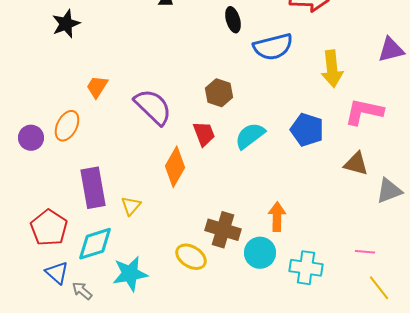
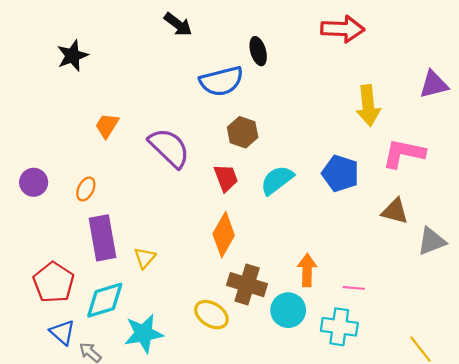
blue semicircle: (273, 47) -> (221, 81), moved
orange ellipse: (67, 126) -> (86, 189), moved, size x0.7
orange diamond: (175, 167) -> (224, 235), moved
pink line: (365, 252) -> (354, 288), moved

